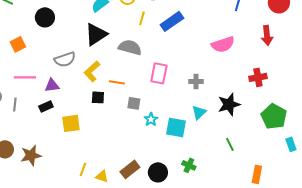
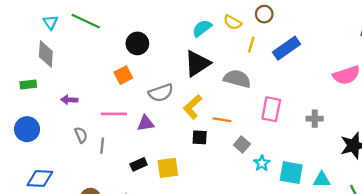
orange square: (18, 44) -> (123, 75), moved
gray square: (134, 103) -> (242, 144), turned 32
black rectangle: (46, 106) -> (139, 164), moved
cyan triangle: (199, 112) -> (322, 180), moved, turned 42

